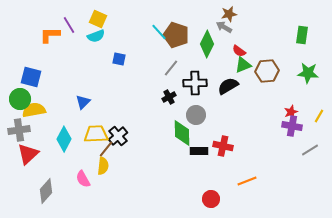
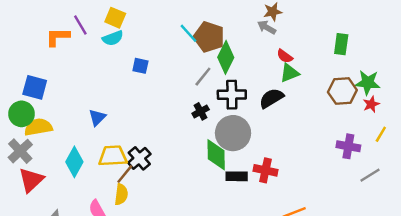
green rectangle: (302, 35) -> (341, 44), moved
green diamond: (207, 44) -> (226, 57), moved
brown hexagon: (267, 71) -> (342, 91), moved
red star: (291, 112) -> (371, 104), moved
gray circle: (196, 115) -> (233, 133), size x1.5
gray cross: (19, 130) -> (20, 151), turned -35

